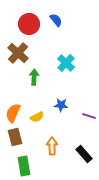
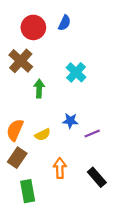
blue semicircle: (56, 20) -> (64, 23), turned 64
purple line: (89, 116) -> (92, 133), moved, turned -40
brown rectangle: (15, 137) -> (17, 158), turned 48

